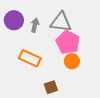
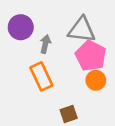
gray arrow: (35, 25) -> (45, 44), moved
orange rectangle: (30, 58) -> (41, 76), turned 40

